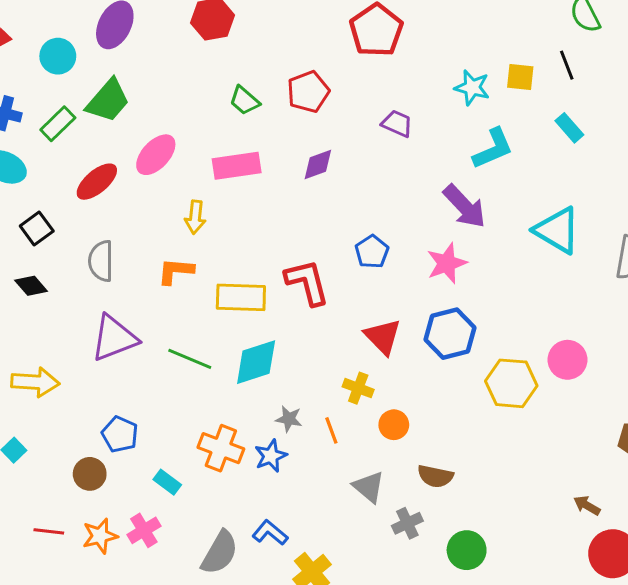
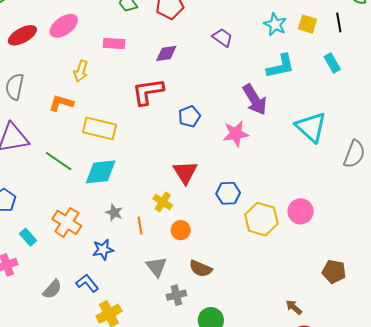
pink rectangle: (237, 166) -> (114, 44), size x0.7
red L-shape: (307, 282) -> (148, 92), moved, turned -96
blue hexagon: (450, 334) -> (228, 193), moved, size x0.7
blue star: (271, 456) -> (103, 250), moved
gray semicircle: (220, 553) -> (52, 289), size x0.7

